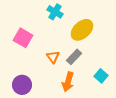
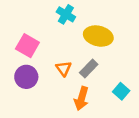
yellow ellipse: (82, 30) -> (98, 36), turned 55
purple circle: (22, 85) -> (26, 77), moved

